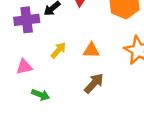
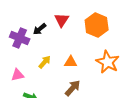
purple cross: (27, 20) -> (20, 38), turned 30

